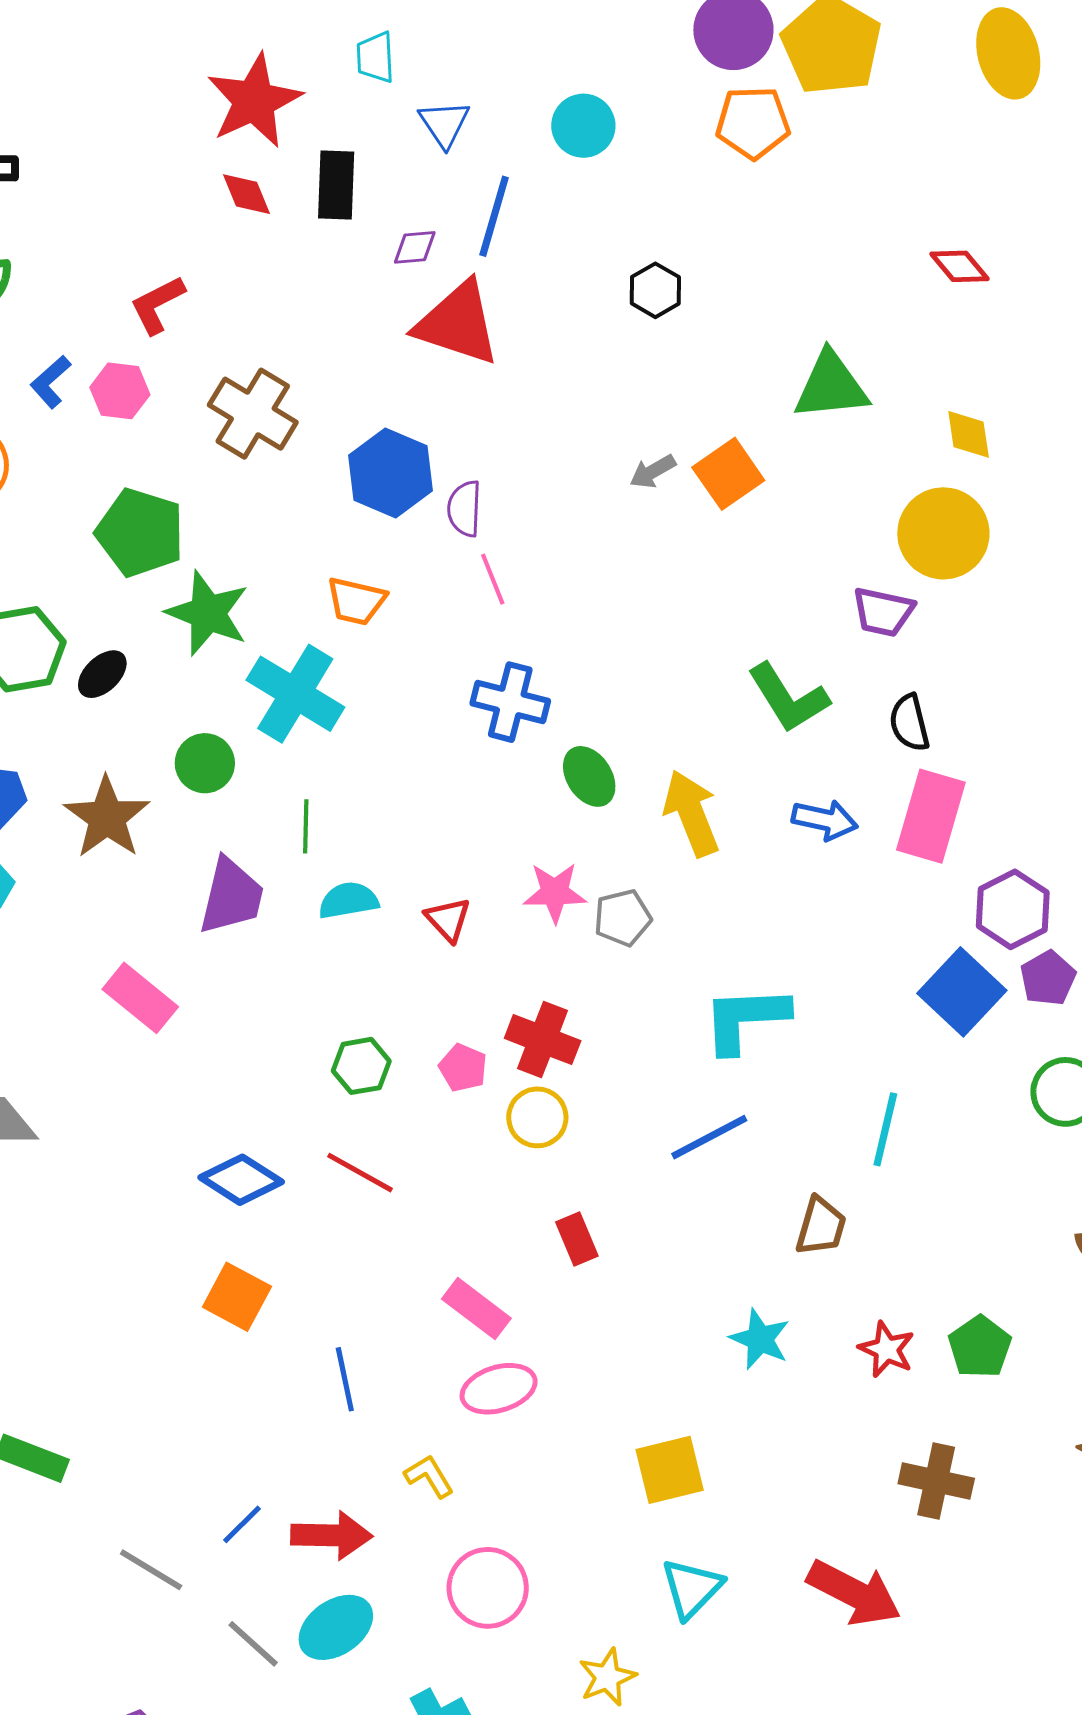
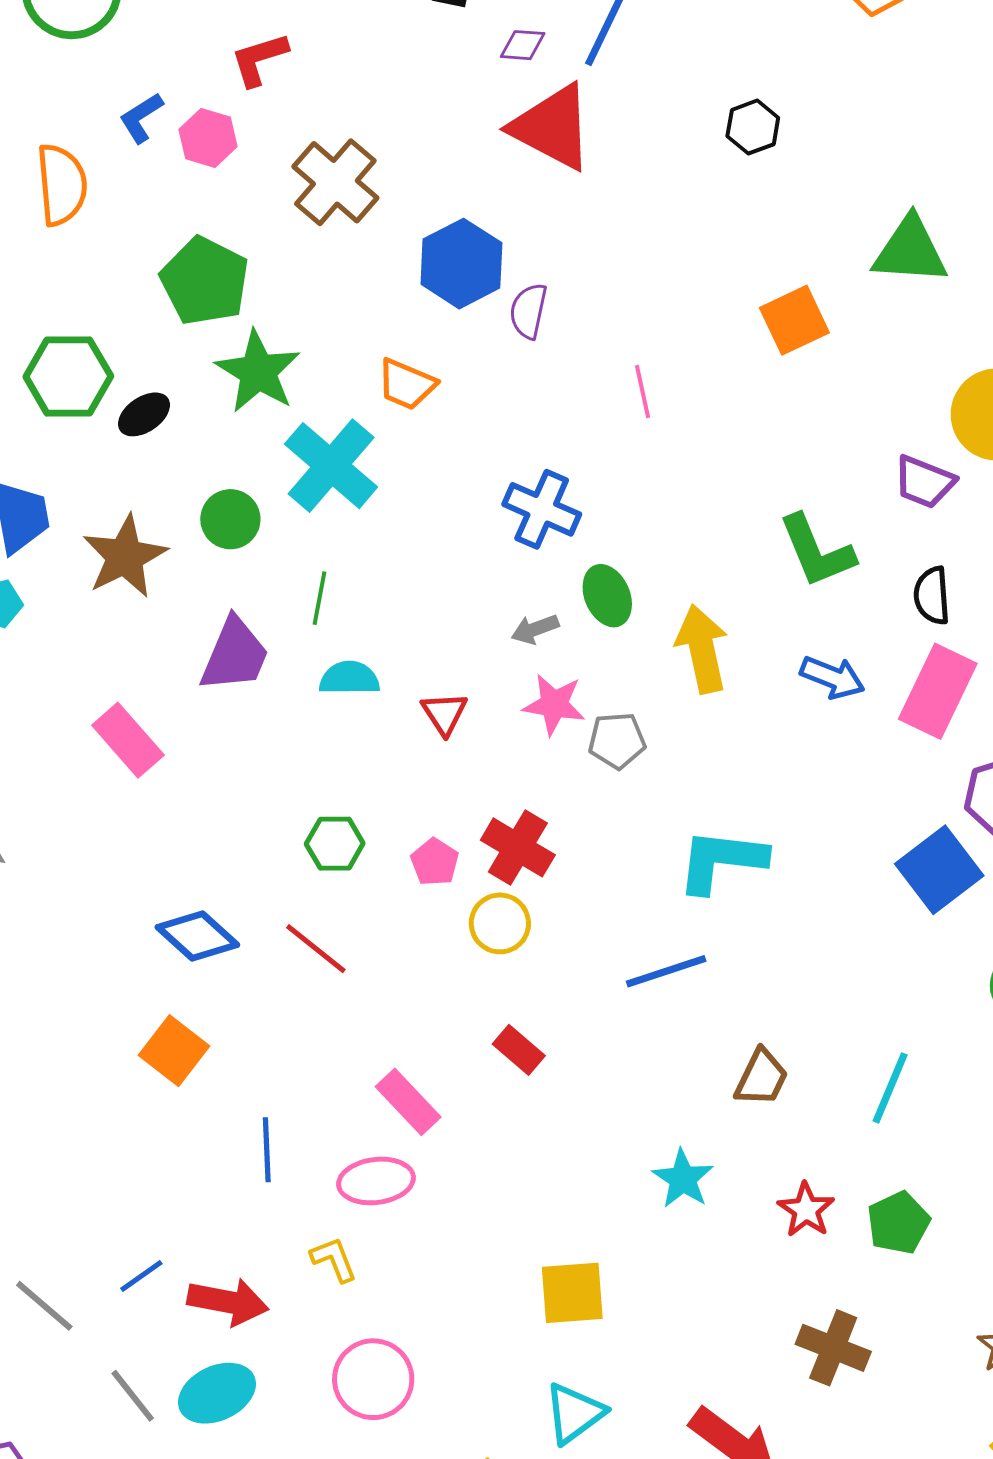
gray arrow: (653, 471) -> (535, 629), moved
pink line: (493, 579) -> (643, 392), moved
cyan line: (885, 1129) -> (890, 1088), moved
red rectangle: (577, 1239) -> (519, 1050), turned -36
pink ellipse: (499, 1389) -> (376, 1181), moved

